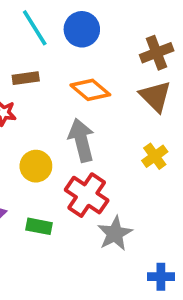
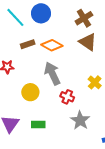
brown rectangle: (26, 78) -> (28, 44), moved
yellow cross: (155, 156) -> (95, 82), moved
red cross: (87, 195) -> (67, 97), moved, size x0.6

